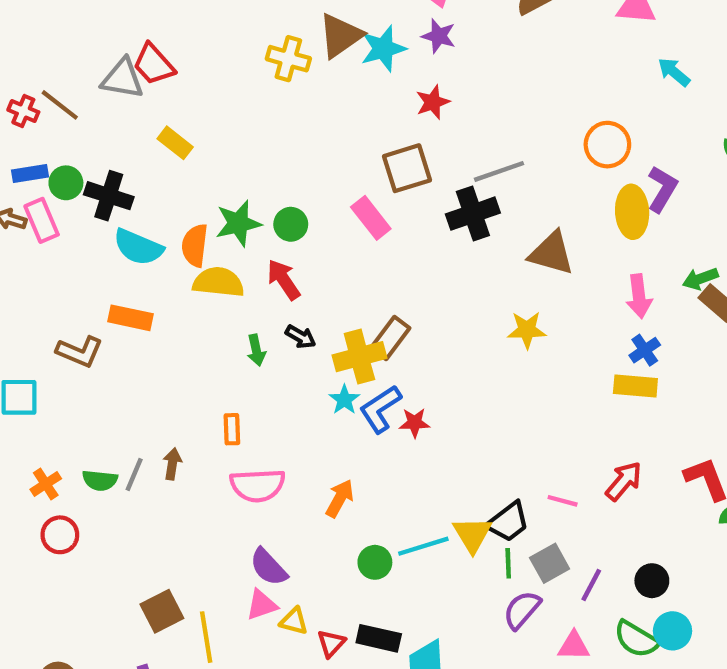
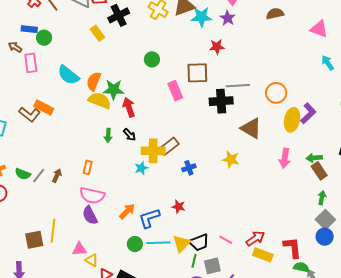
orange circle: (607, 145) -> (276, 93), moved
black cross: (109, 196) -> (119, 15), moved, turned 30
pink rectangle: (42, 220) -> (31, 63), moved
green star: (238, 223) -> (114, 90), moved
green circle: (291, 224) -> (152, 59), moved
orange rectangle: (131, 318) -> (44, 108), moved
blue cross: (645, 350) -> (189, 168), moved
yellow rectangle: (635, 386) -> (263, 255), moved
blue L-shape: (380, 409) -> (149, 218), moved
red star: (415, 423) -> (179, 207), moved
purple semicircle: (268, 567) -> (90, 215), moved
yellow line: (206, 637) -> (53, 231), moved

